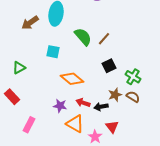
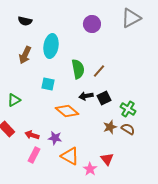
brown arrow: (30, 23) -> (25, 55), turned -30
green semicircle: (83, 37) -> (78, 69), turned 30
red arrow: (83, 103) -> (32, 135), moved
black arrow: (101, 107) -> (86, 96), moved
pink rectangle: (29, 125) -> (34, 155), moved

